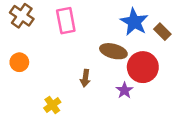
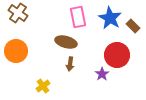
pink rectangle: (66, 21) -> (78, 17), moved
brown ellipse: (113, 51) -> (66, 42), moved
orange circle: (19, 62) -> (16, 51), size x1.5

